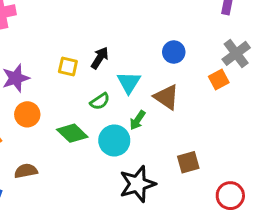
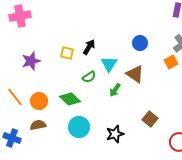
orange circle: (27, 114) -> (39, 101), moved
cyan circle: (114, 140) -> (79, 127), moved
brown square: (188, 162) -> (150, 119), turned -35
black star: (137, 184) -> (115, 134), size x0.7

